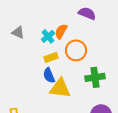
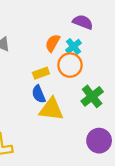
cyan cross: (48, 36) -> (73, 46), moved
green cross: (95, 77) -> (92, 96), turned -30

